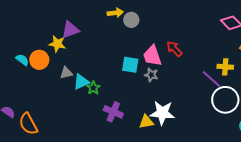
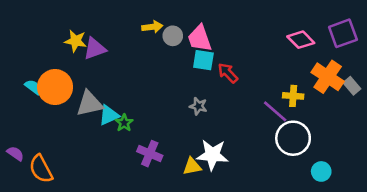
yellow star: (57, 44) -> (76, 41), moved
pink trapezoid: (152, 56) -> (200, 38), moved
orange circle: (39, 60) -> (55, 87), size x1.4
cyan square: (130, 65) -> (203, 60), moved
gray triangle: (66, 73) -> (90, 104), size x1.6

